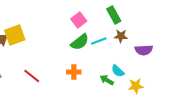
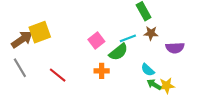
pink square: (79, 20) -> (96, 40), moved
green semicircle: (80, 42) -> (118, 52), moved
green arrow: (107, 80) -> (154, 84), moved

